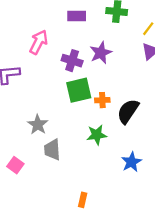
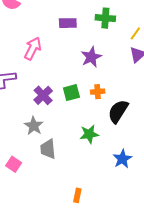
purple cross: (72, 61) -> (43, 95), moved, turned 30
green square: (79, 90) -> (71, 93), size x0.7
orange cross: (102, 100) -> (98, 92), moved

